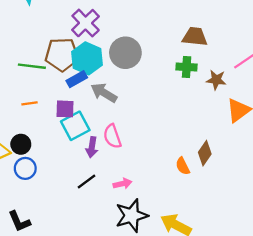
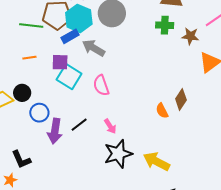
cyan square: (75, 126) -> (69, 77), turned -30
purple arrow: (92, 147) -> (55, 131), moved, size x1.4
blue circle: (25, 168) -> (39, 113), moved
pink arrow: (123, 184) -> (110, 126), turned 70

